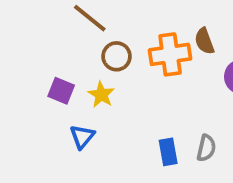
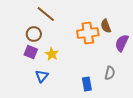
brown circle: (117, 56) -> (34, 34), moved
gray semicircle: (206, 148) -> (110, 73), moved

